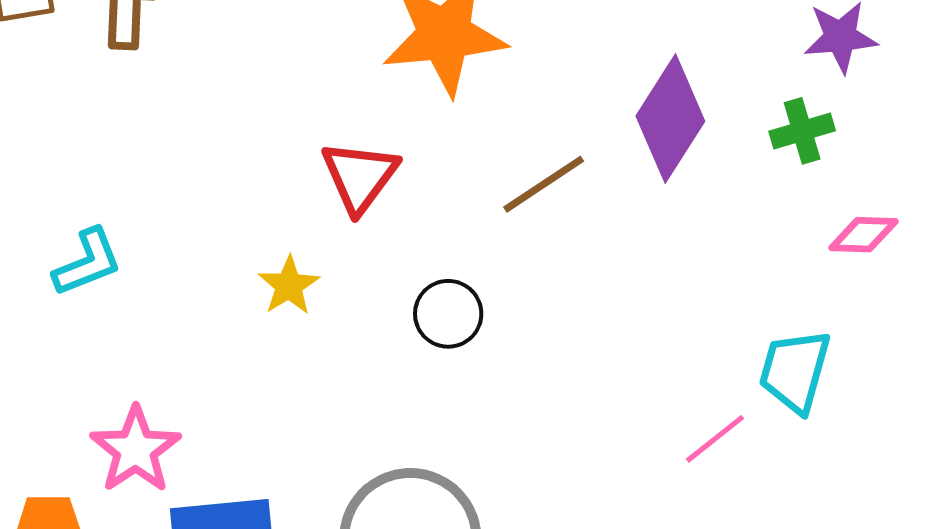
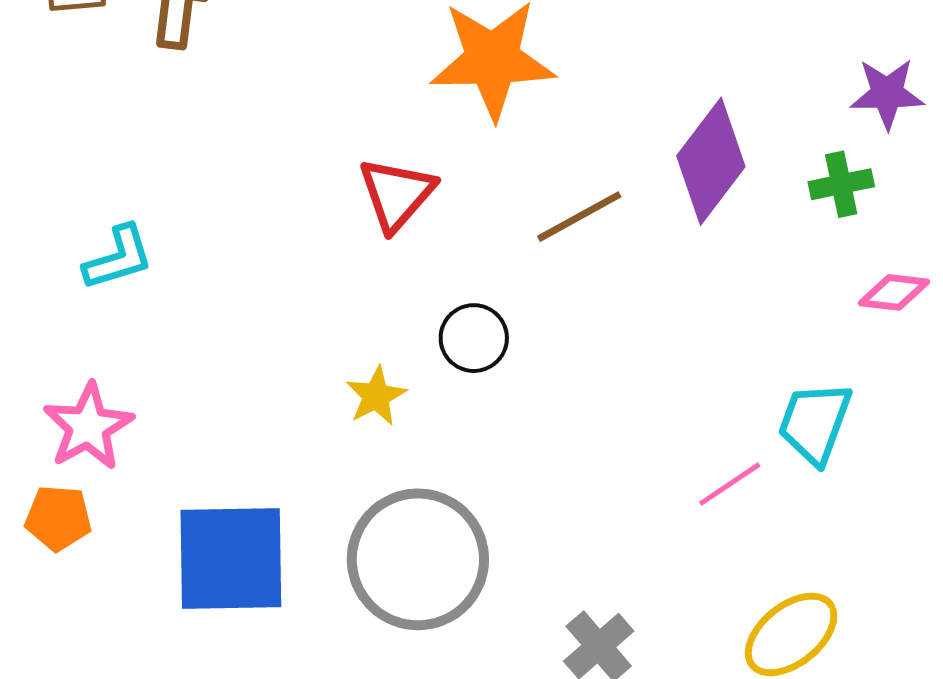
yellow star: (289, 286) -> (376, 396), moved
pink star: (136, 450) -> (88, 427), moved

